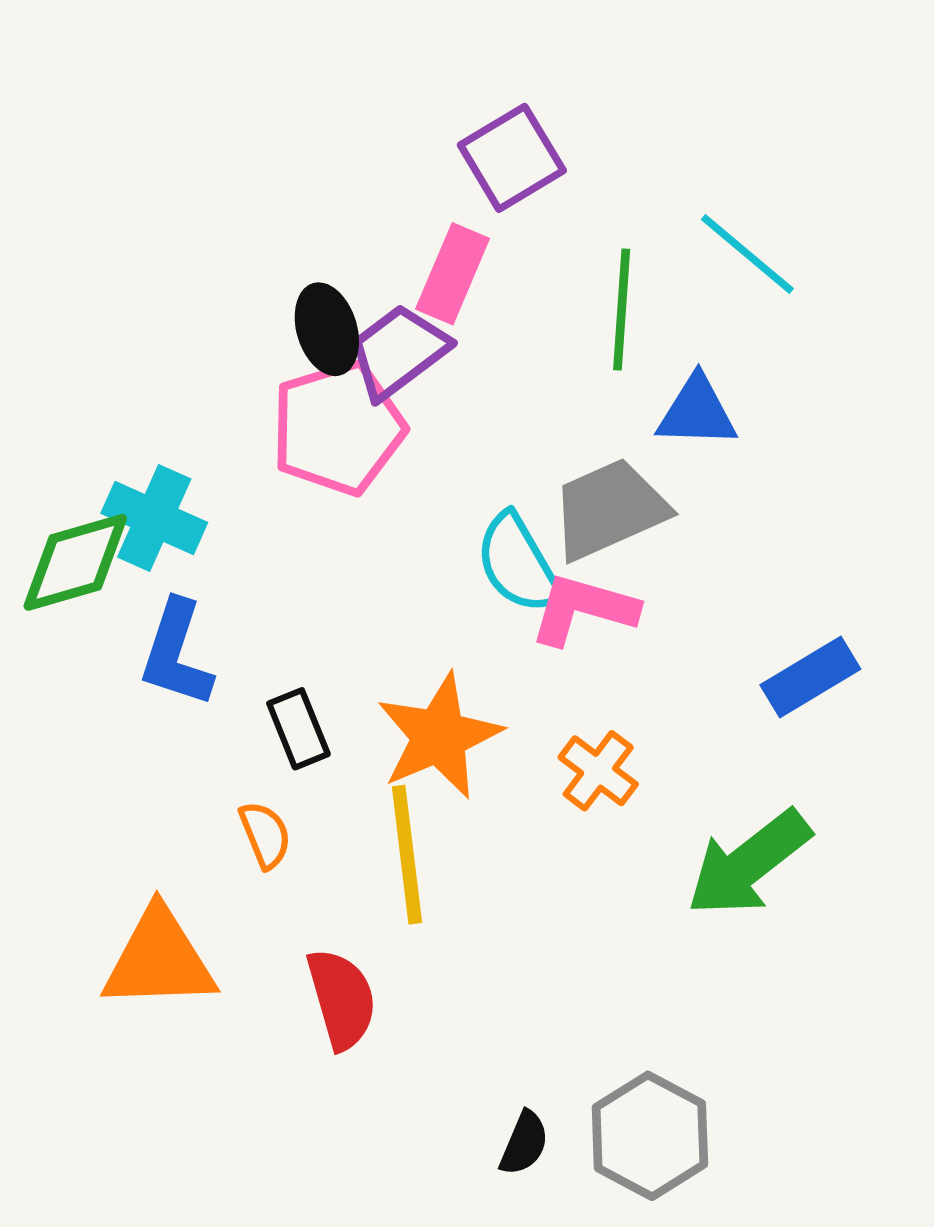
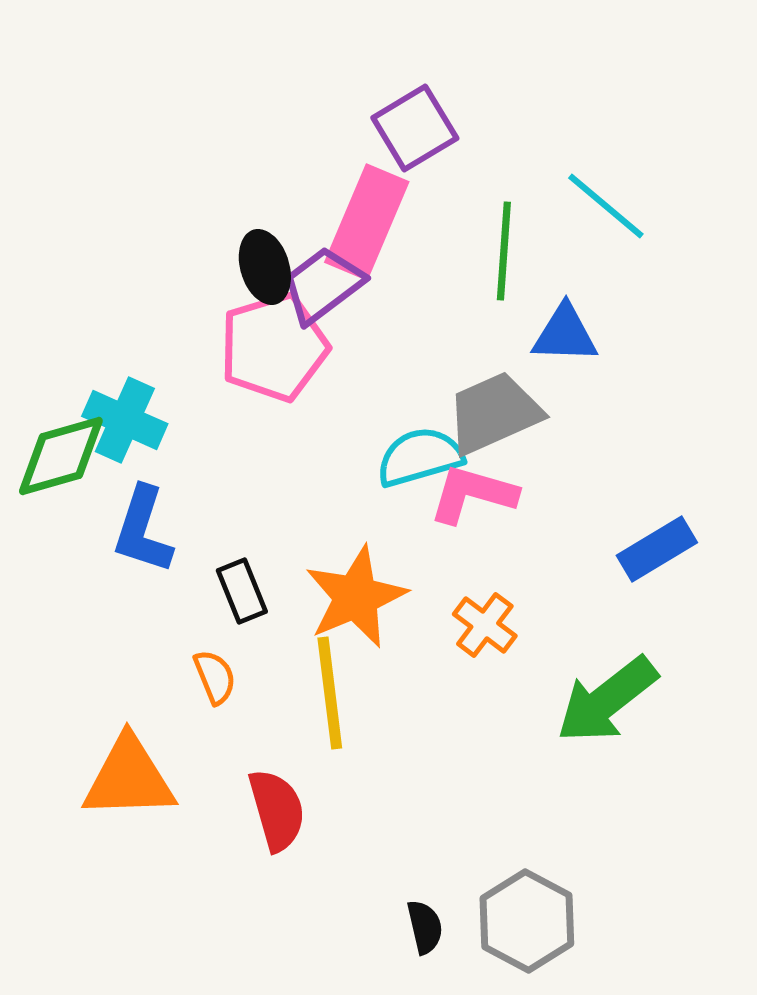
pink rectangle: (453, 274) -> (367, 222), size x1.4
cyan semicircle: (518, 564) -> (420, 457), turned 104
black semicircle: (524, 1143) -> (425, 927), turned -36

